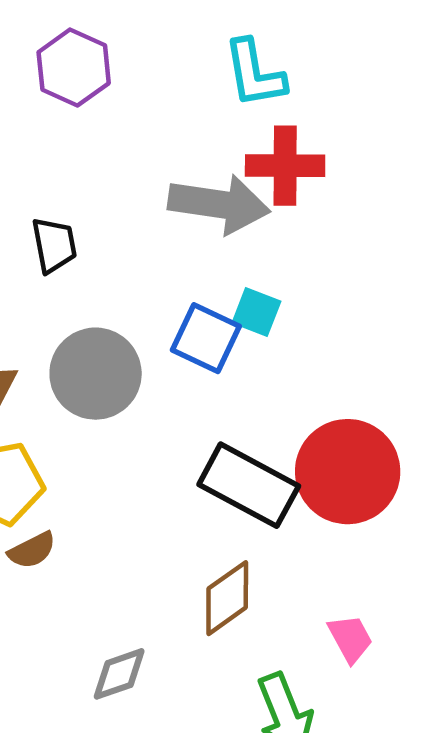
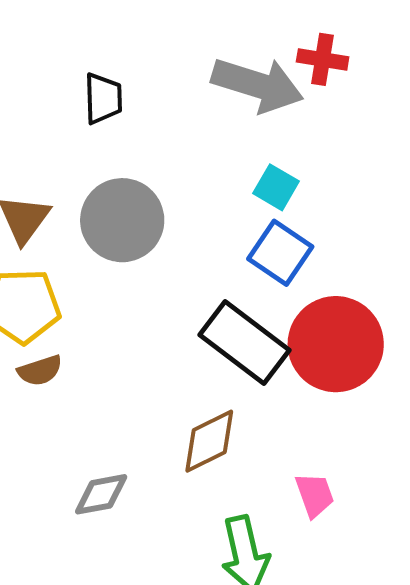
red cross: (285, 166) -> (323, 59), size x0.7
blue square: (206, 338) -> (280, 253), moved

